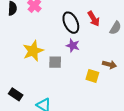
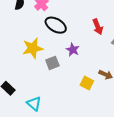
black ellipse: (71, 23) -> (56, 25), moved, turned -45
gray square: (55, 62) -> (52, 63), turned -32

